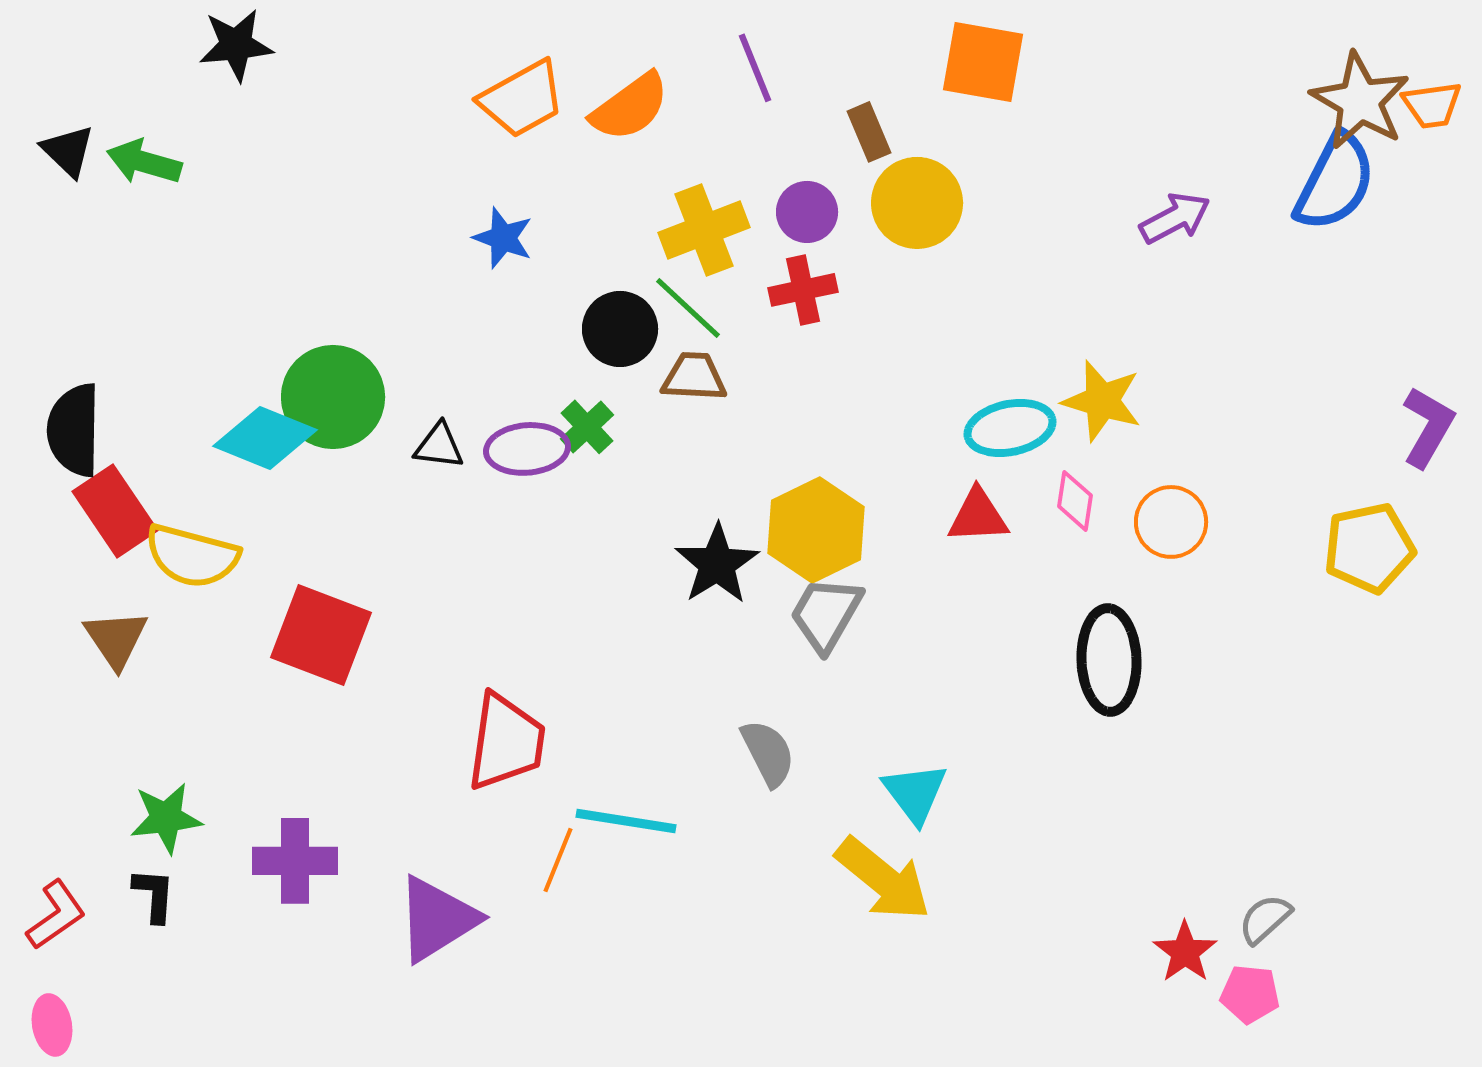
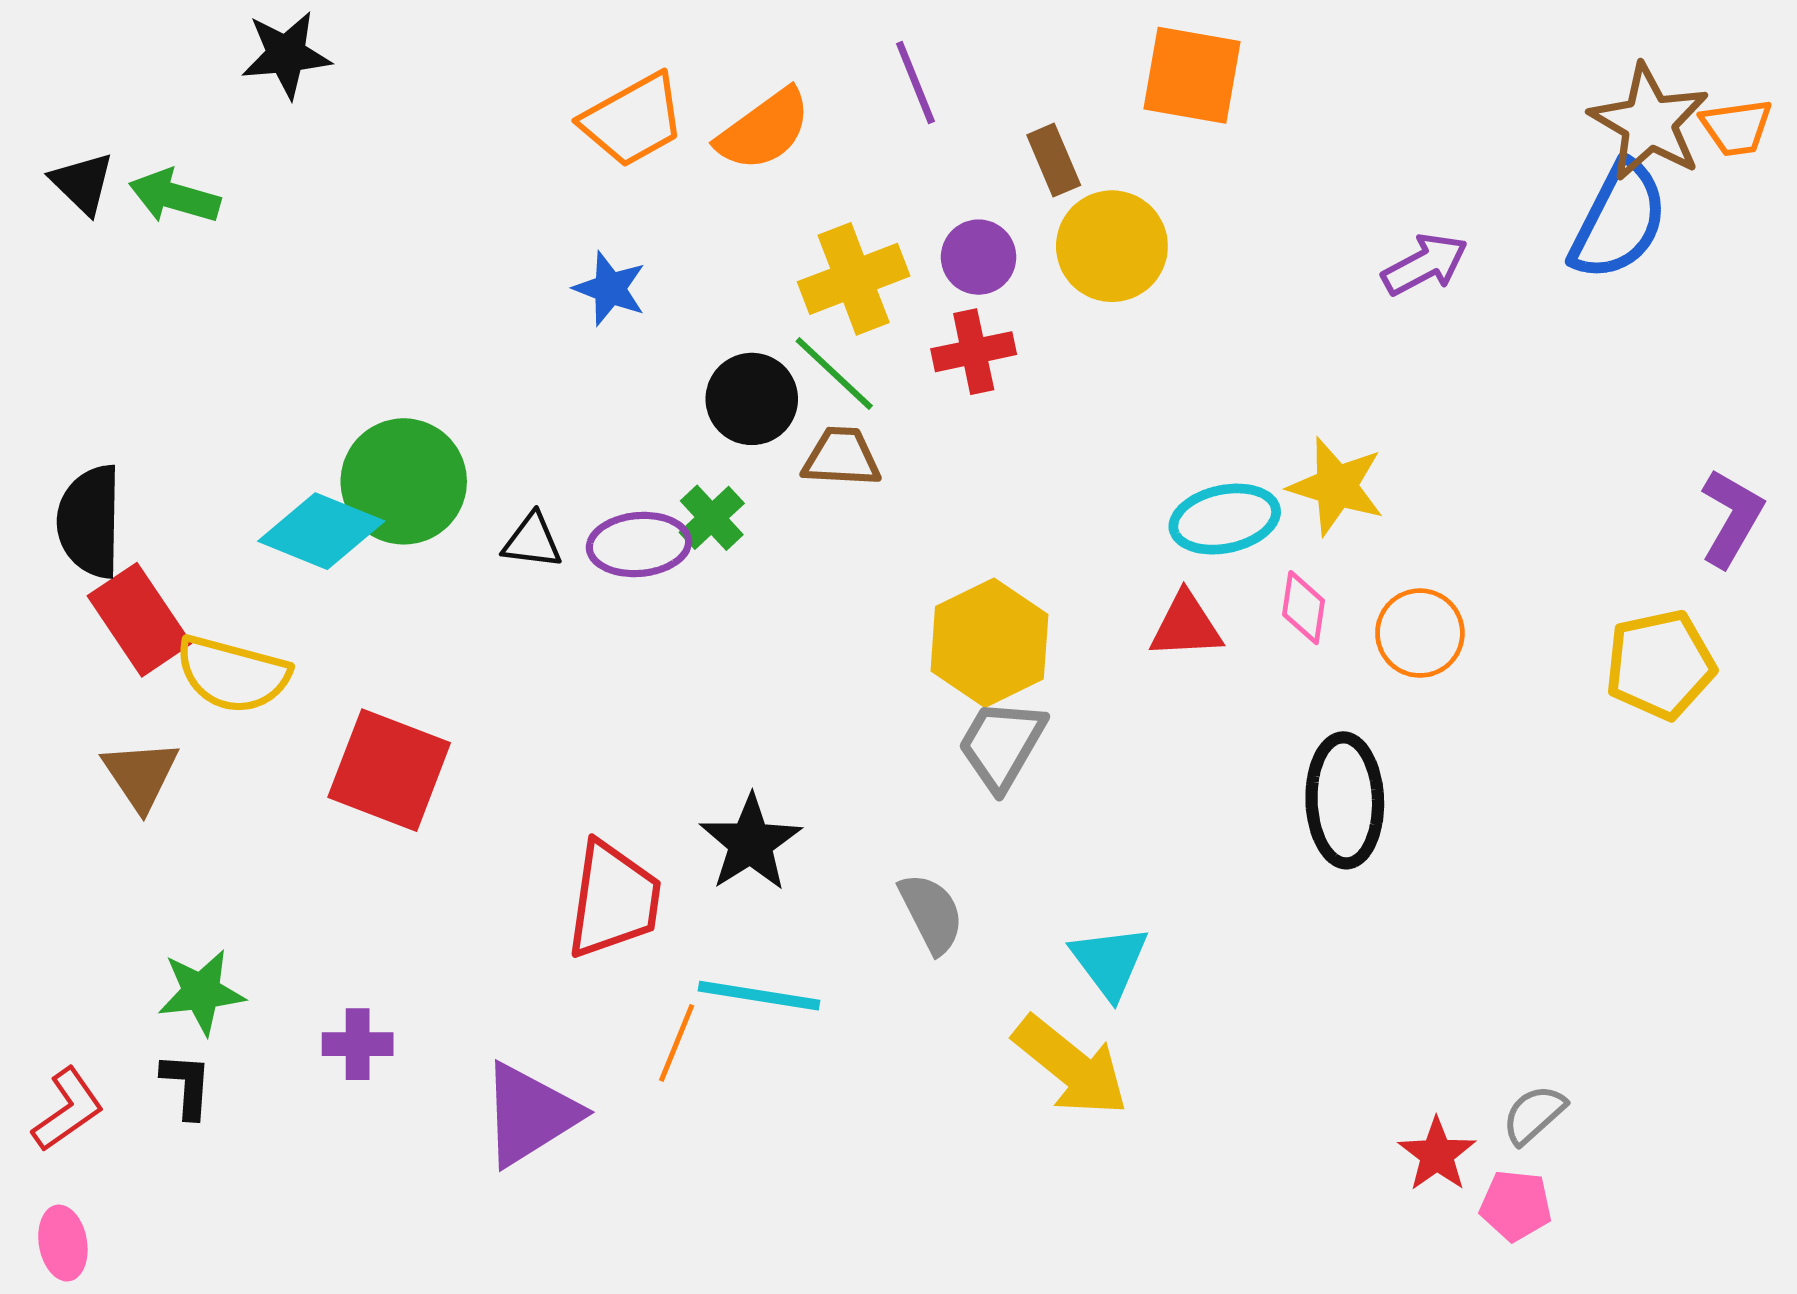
black star: (717, 564) -> (751, 843), moved
purple cross: (295, 861) -> (358, 1044), size x0.7

